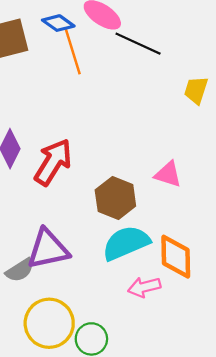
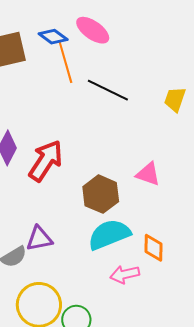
black line: (138, 44) -> (108, 90), moved
purple triangle: (48, 249) -> (39, 239), size x0.7
orange diamond: (176, 257) -> (153, 248), size x0.7

